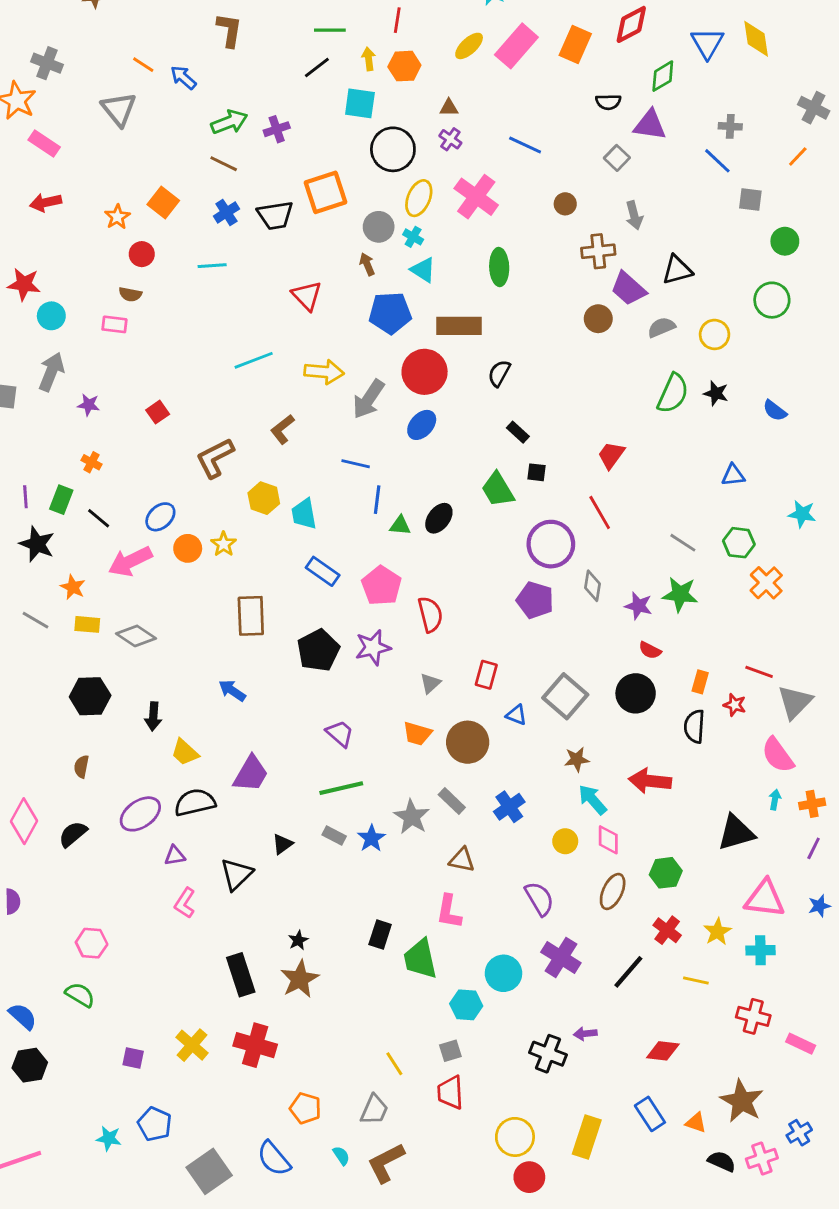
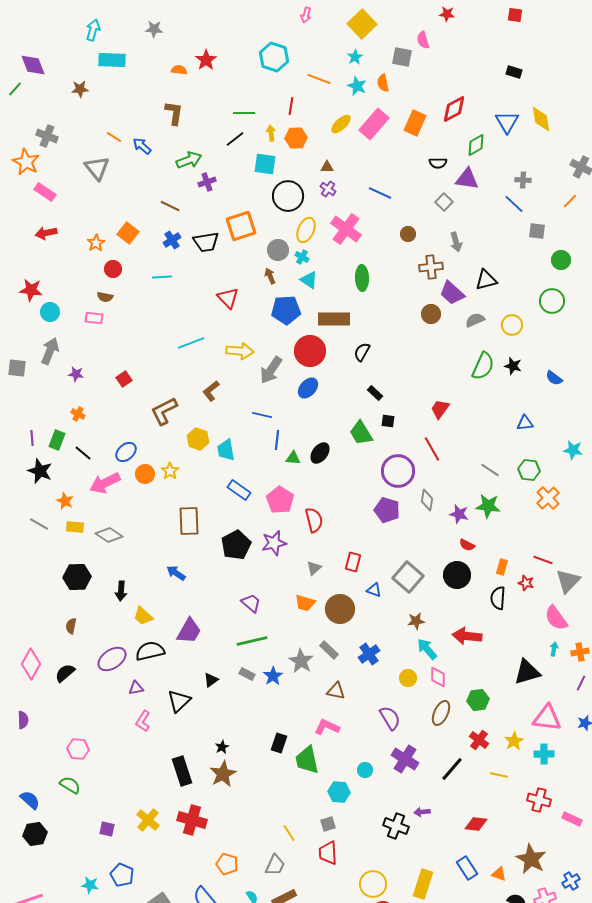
green arrow: (229, 122) -> (189, 160), moved
pink L-shape: (449, 912) -> (327, 727), turned 105
cyan circle: (503, 973) -> (365, 770), size x0.6

